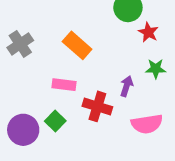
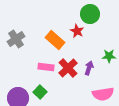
red star: (148, 32) -> (77, 31), moved
red cross: (97, 106) -> (68, 68), moved, turned 30

